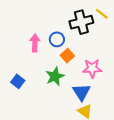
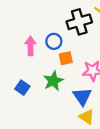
orange square: (67, 56) -> (66, 58), turned 32
blue square: (18, 81) -> (22, 88), moved

